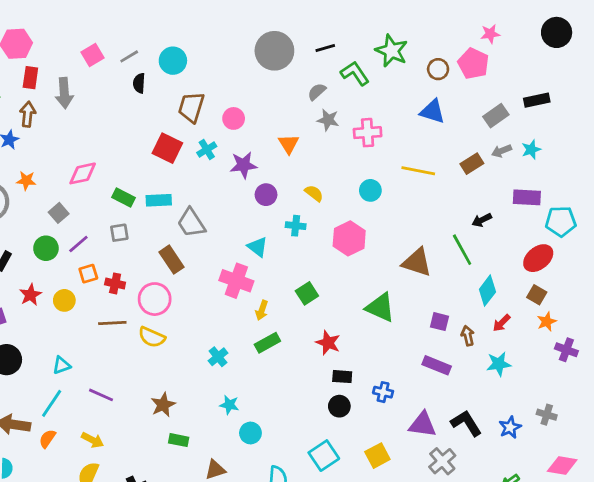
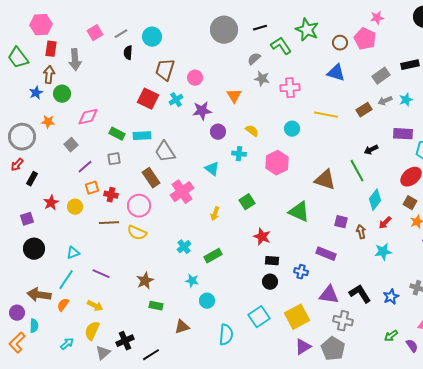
green circle: (46, 248) -> (62, 94), moved
pink cross: (236, 281) -> (182, 192), moved, turned 35
green rectangle: (267, 343) -> (213, 256), moved
purple rectangle: (437, 365) -> (326, 254), moved
yellow square: (377, 456) -> (297, 317), size x1.4
gray cross: (442, 461) -> (343, 321), turned -36

